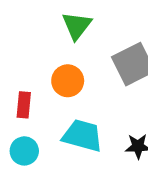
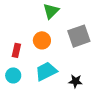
cyan trapezoid: (83, 135) -> (46, 71), turned -50

